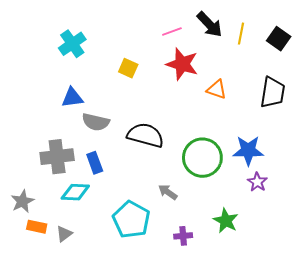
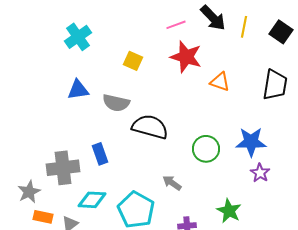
gray semicircle: (96, 122) -> (116, 103), moved
gray cross: (57, 157) -> (63, 168), moved
green circle: (202, 158) -> (206, 149), size x0.7
cyan diamond: (75, 192) -> (92, 200), moved

